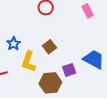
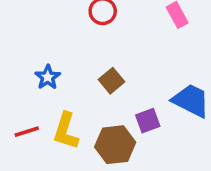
yellow L-shape: (29, 62) -> (66, 131), moved

